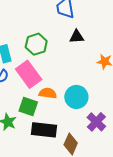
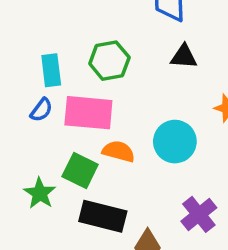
pink rectangle: (29, 74) -> (88, 113), turned -56
cyan circle: (76, 97) -> (175, 142), moved

